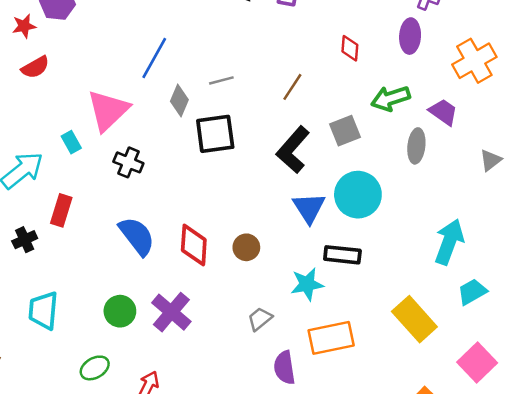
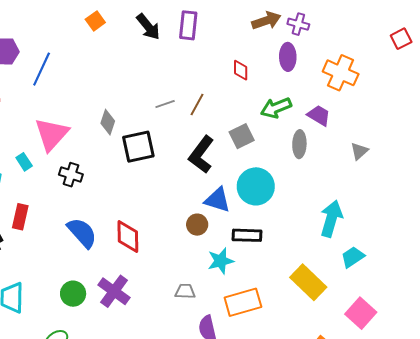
blue line: (154, 58) -> (42, 69), moved
orange cross: (474, 61) -> (341, 73), turned -32
gray line: (221, 80) -> (165, 104), moved
blue triangle: (309, 208) -> (218, 200), turned -36
brown circle: (246, 247) -> (197, 225), moved
gray trapezoid: (260, 319) -> (185, 291), turned 45

